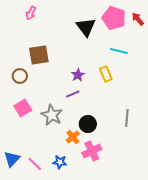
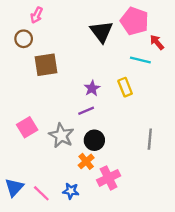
red arrow: (138, 19) -> (157, 42), moved
brown circle: (20, 76) -> (24, 39), moved
black circle: (88, 124) -> (94, 140), moved

